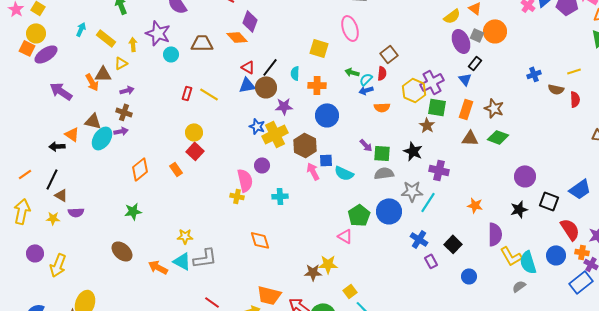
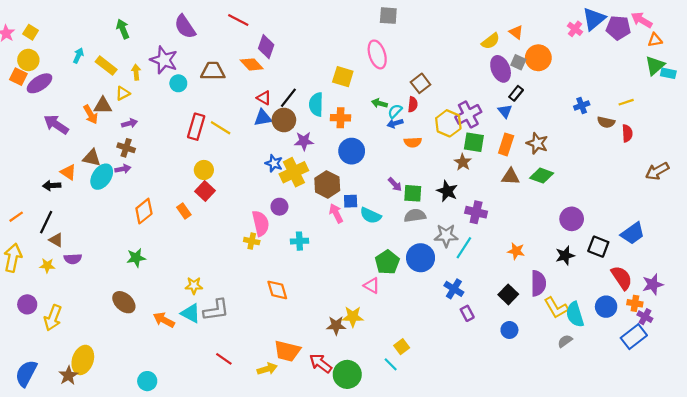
cyan semicircle: (295, 73) -> (316, 104), size x1.5
red rectangle: (187, 93) -> (196, 127), size x1.6
black square: (453, 244) -> (508, 294), moved
yellow square: (350, 291) -> (402, 347), moved

